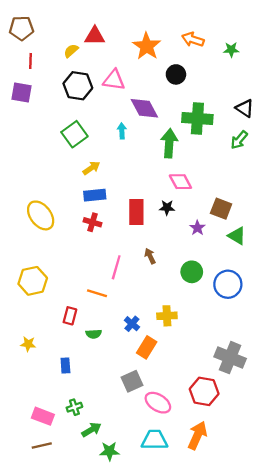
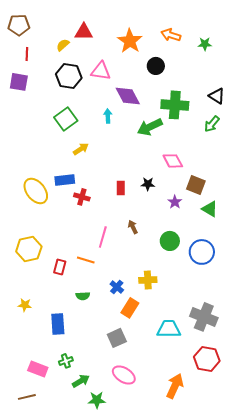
green arrow: (169, 143) -> (150, 127), turned -120
pink diamond: (180, 182) -> (173, 161), moved
blue rectangle: (95, 195) -> (65, 180), moved
red rectangle: (136, 212) -> (121, 188), size x0.6
red rectangle: (70, 316) -> (60, 267), moved
blue rectangle: (65, 365) -> (58, 324), size x1.5
red hexagon: (204, 391) -> (207, 359), moved
pink ellipse: (158, 403) -> (124, 375), moved
cyan trapezoid: (155, 440) -> (169, 329), moved
brown line: (42, 446) -> (27, 397), moved

